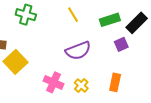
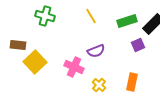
purple semicircle: (78, 51) -> (96, 51), size x0.7
pink cross: (53, 82) -> (74, 67), moved

